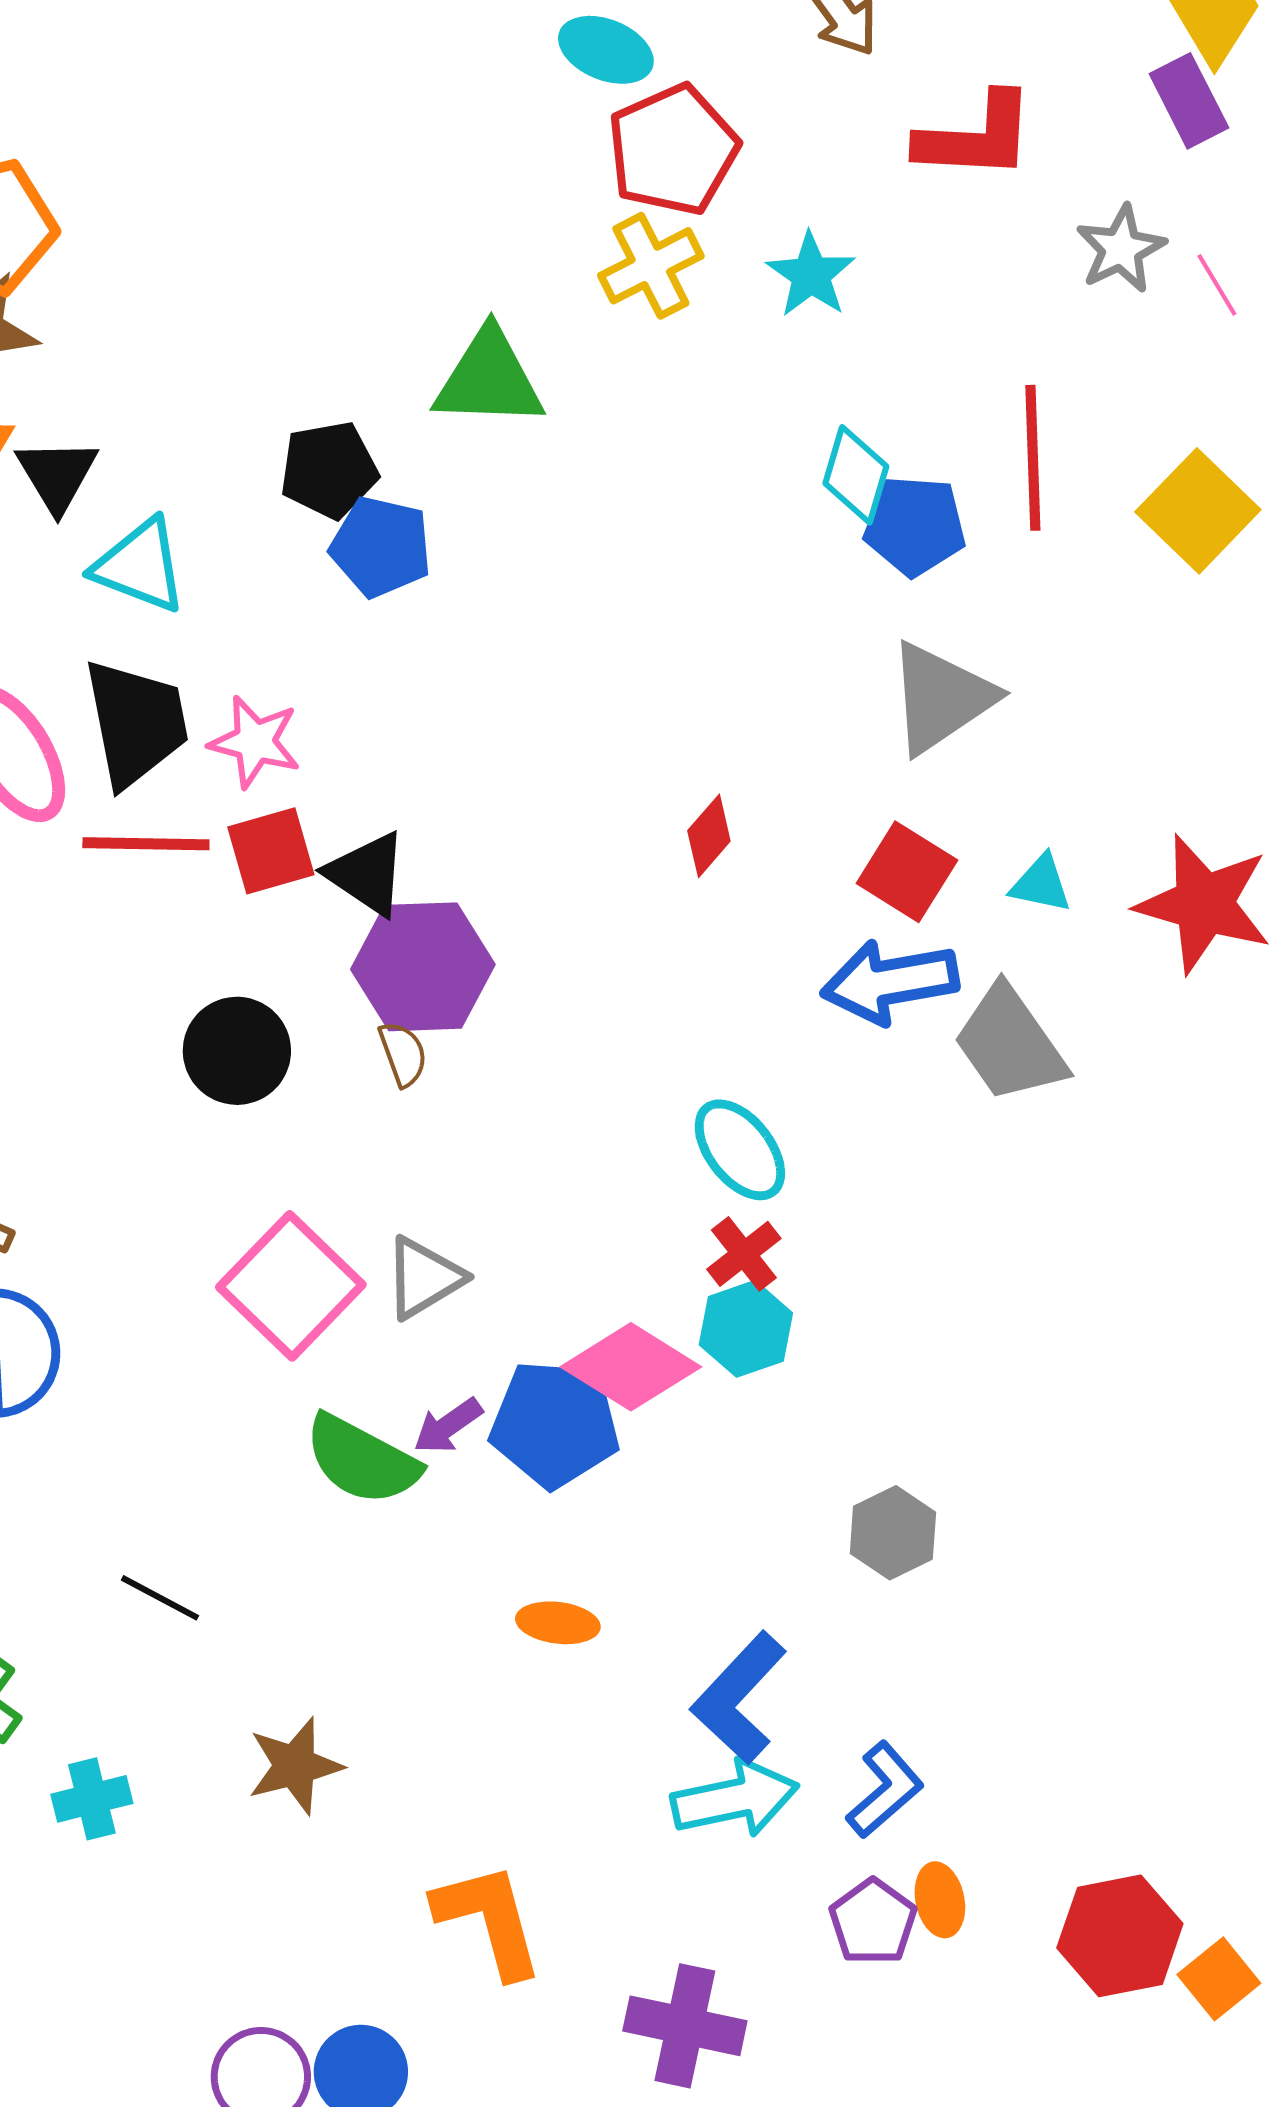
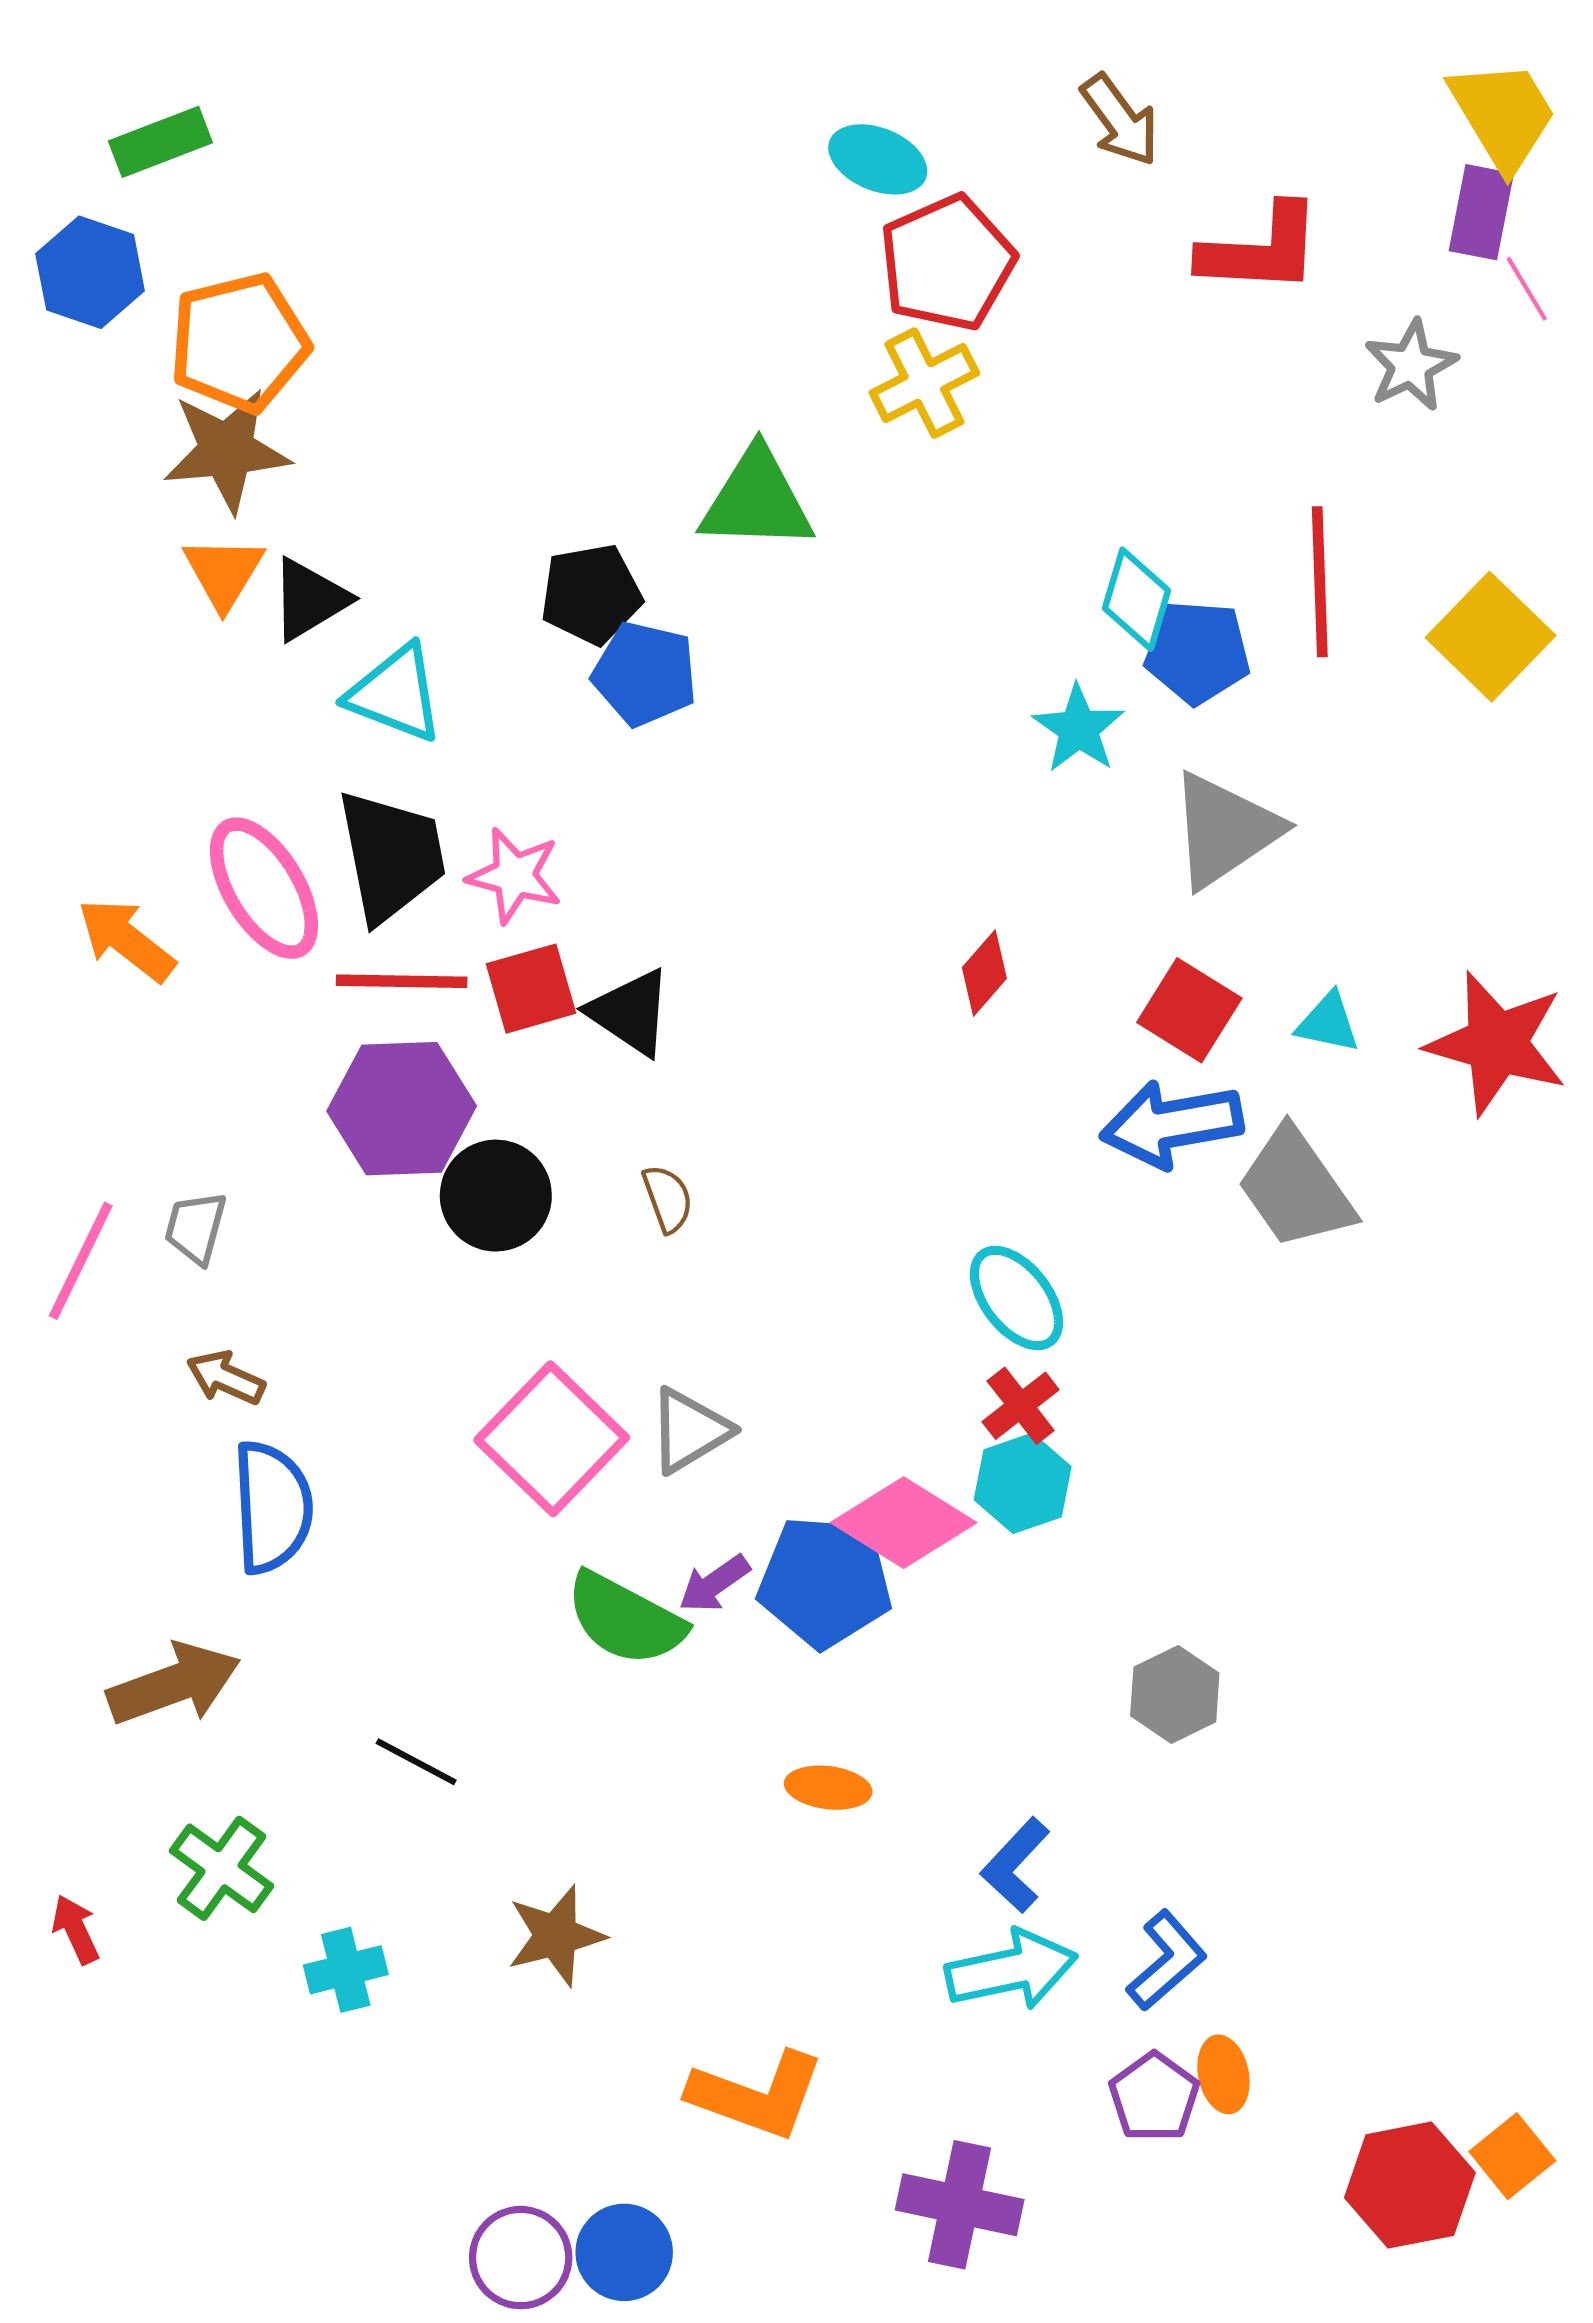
purple rectangle: (1189, 101) -> (1481, 212), turned 38
cyan star: (811, 275) -> (1079, 729), moved
pink line: (1217, 285) -> (1527, 289), moved
black triangle: (57, 475) -> (309, 599), turned 30
purple hexagon: (423, 967) -> (402, 1109), moved
blue L-shape: (739, 1698) -> (1015, 1865), size x0.7
orange L-shape: (489, 1920) -> (757, 2095), turned 125
red hexagon: (1120, 1936) -> (1410, 2185), moved

